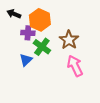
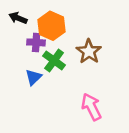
pink arrow: (75, 66) -> (91, 107), moved

